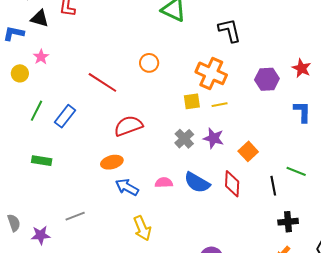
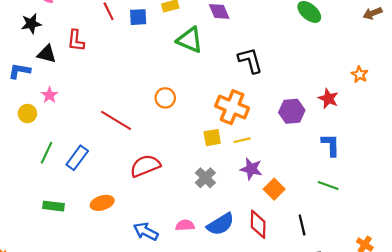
purple star: (214, 138) -> (251, 169), moved
orange ellipse: (112, 162) -> (102, 203), moved
green line: (296, 171) -> (328, 185), moved
blue semicircle: (197, 183) -> (221, 224), turned -60

